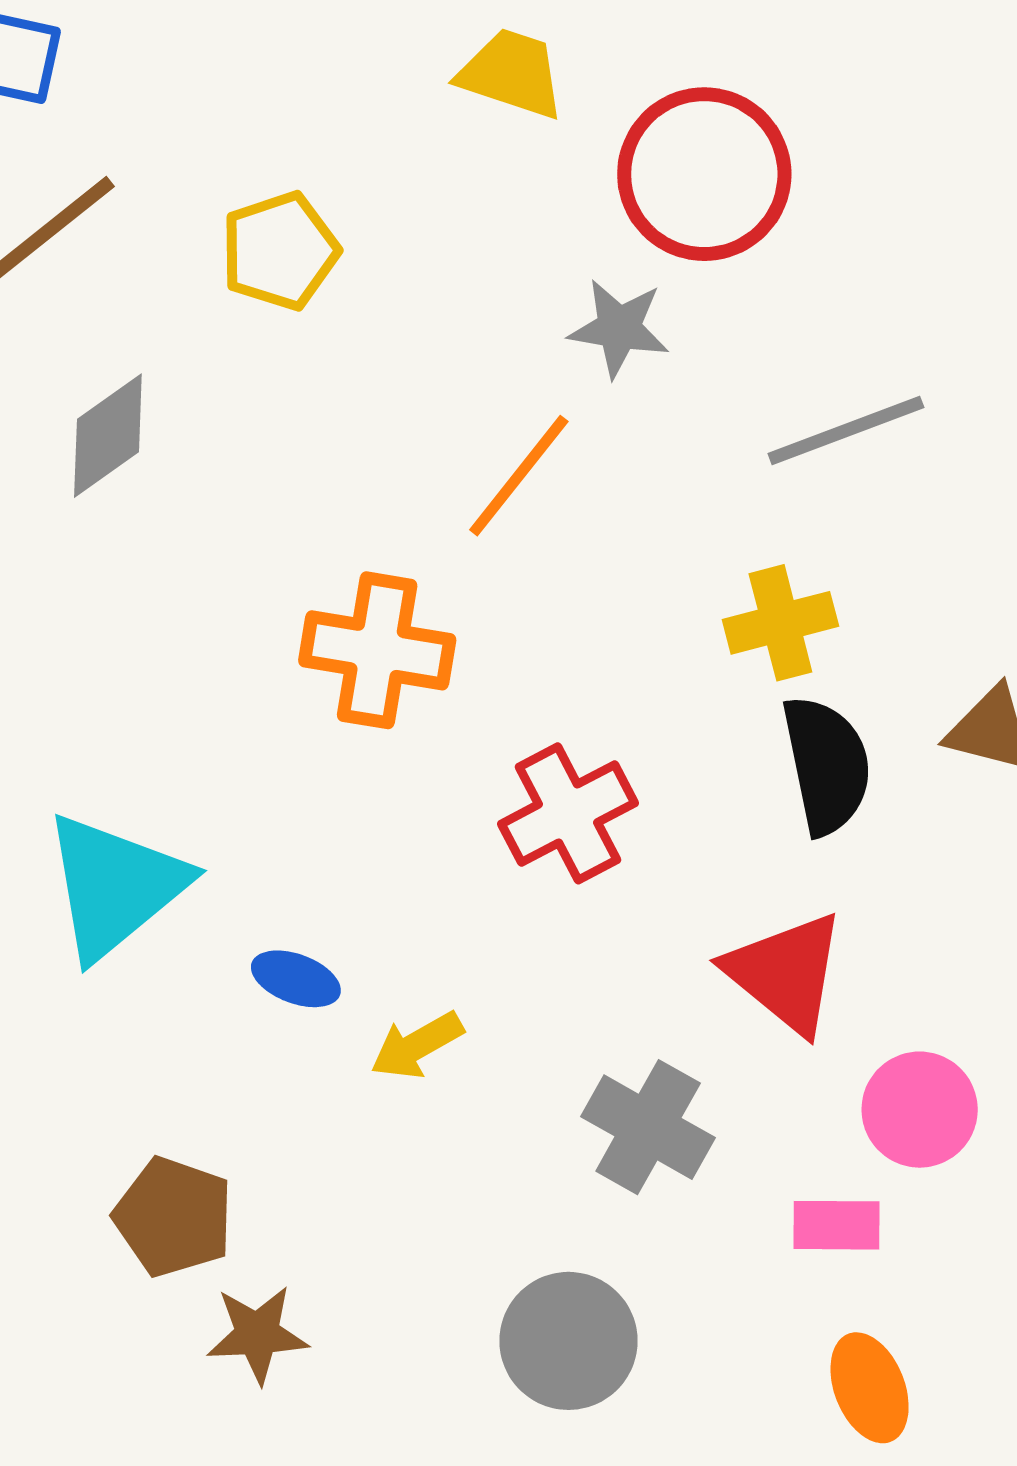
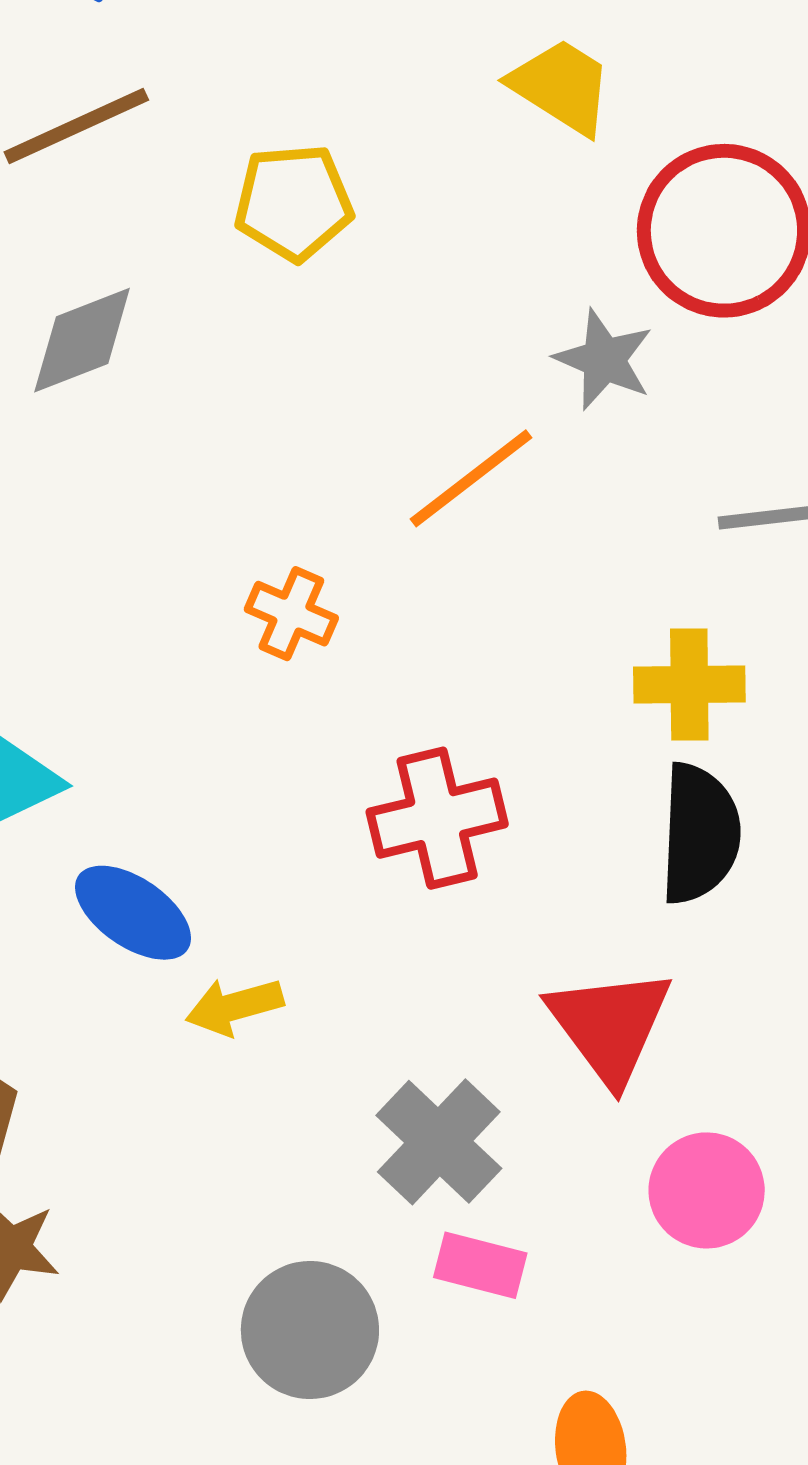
orange cross: (377, 650) -> (291, 614), size x0.6
blue ellipse: (296, 979) -> (133, 913), size x1.4
pink rectangle: (836, 1225) -> (480, 1265), moved

